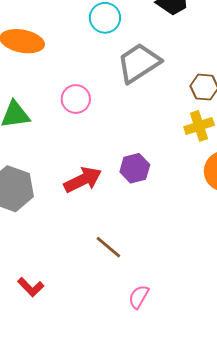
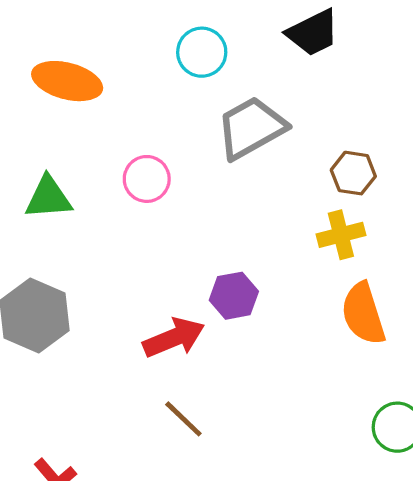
red arrow: (83, 180) -> (174, 338), moved

